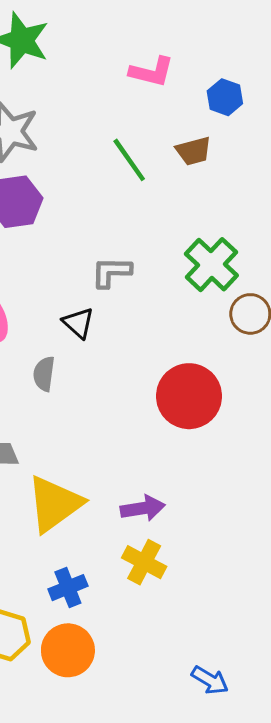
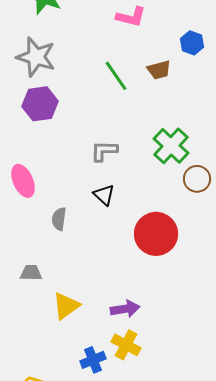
blue hexagon: (225, 97) -> (192, 43), moved
black triangle: (78, 323) -> (104, 195), moved
yellow triangle: (54, 504) -> (66, 306), size x0.7
blue cross: (68, 588) -> (93, 360), moved

